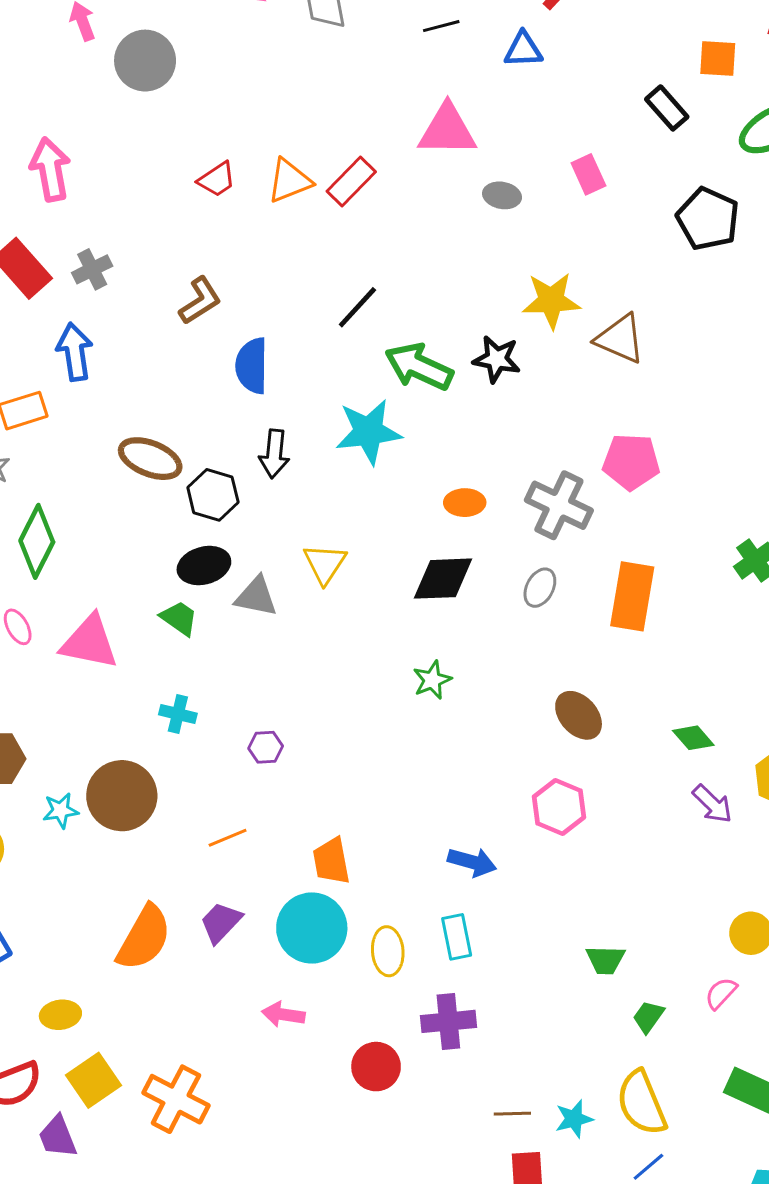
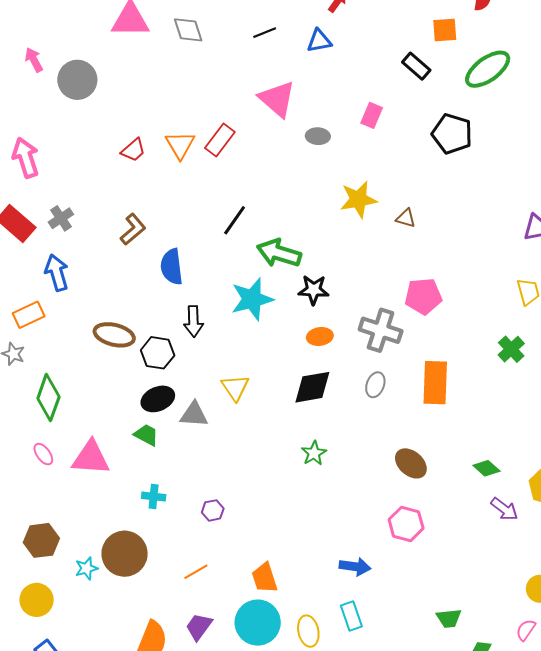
pink triangle: (447, 130) -> (277, 99), turned 48
pink rectangle: (588, 174) -> (372, 115), turned 55
orange triangle: (289, 181) -> (180, 145), turned -32
brown triangle: (620, 339) -> (406, 218), size x0.6
black star: (497, 359) -> (314, 290), moved

